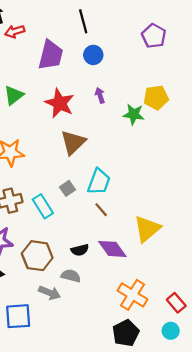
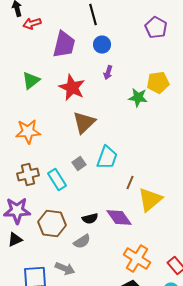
purple arrow: (100, 95) -> (108, 73), moved, turned -144
brown line: (101, 210) -> (130, 183), moved, turned 64
gray semicircle: (71, 276) -> (82, 242), turned 132
gray arrow: (50, 293) -> (65, 269), moved

